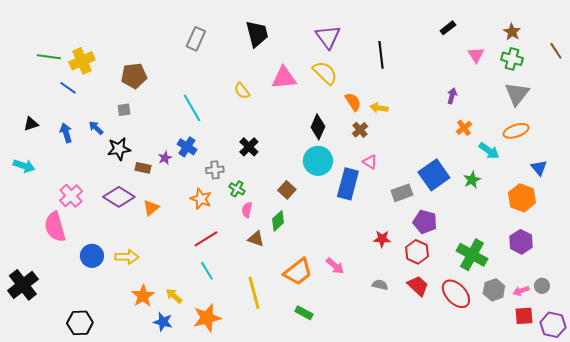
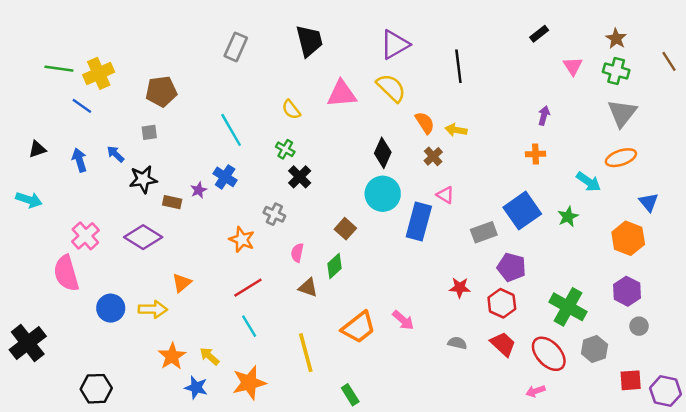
purple triangle: (328, 37) -> (395, 45), turned 36
orange cross: (464, 128) -> (536, 154), moved, turned 35
gray cross: (215, 170) -> (274, 214), moved, turned 30
green cross: (237, 189) -> (285, 149), moved
orange triangle: (151, 208) -> (182, 283), moved
gray circle: (542, 286) -> (639, 326), moved
pink arrow: (521, 291) -> (536, 391), moved
green rectangle: (304, 313) -> (350, 395), moved, turned 30

